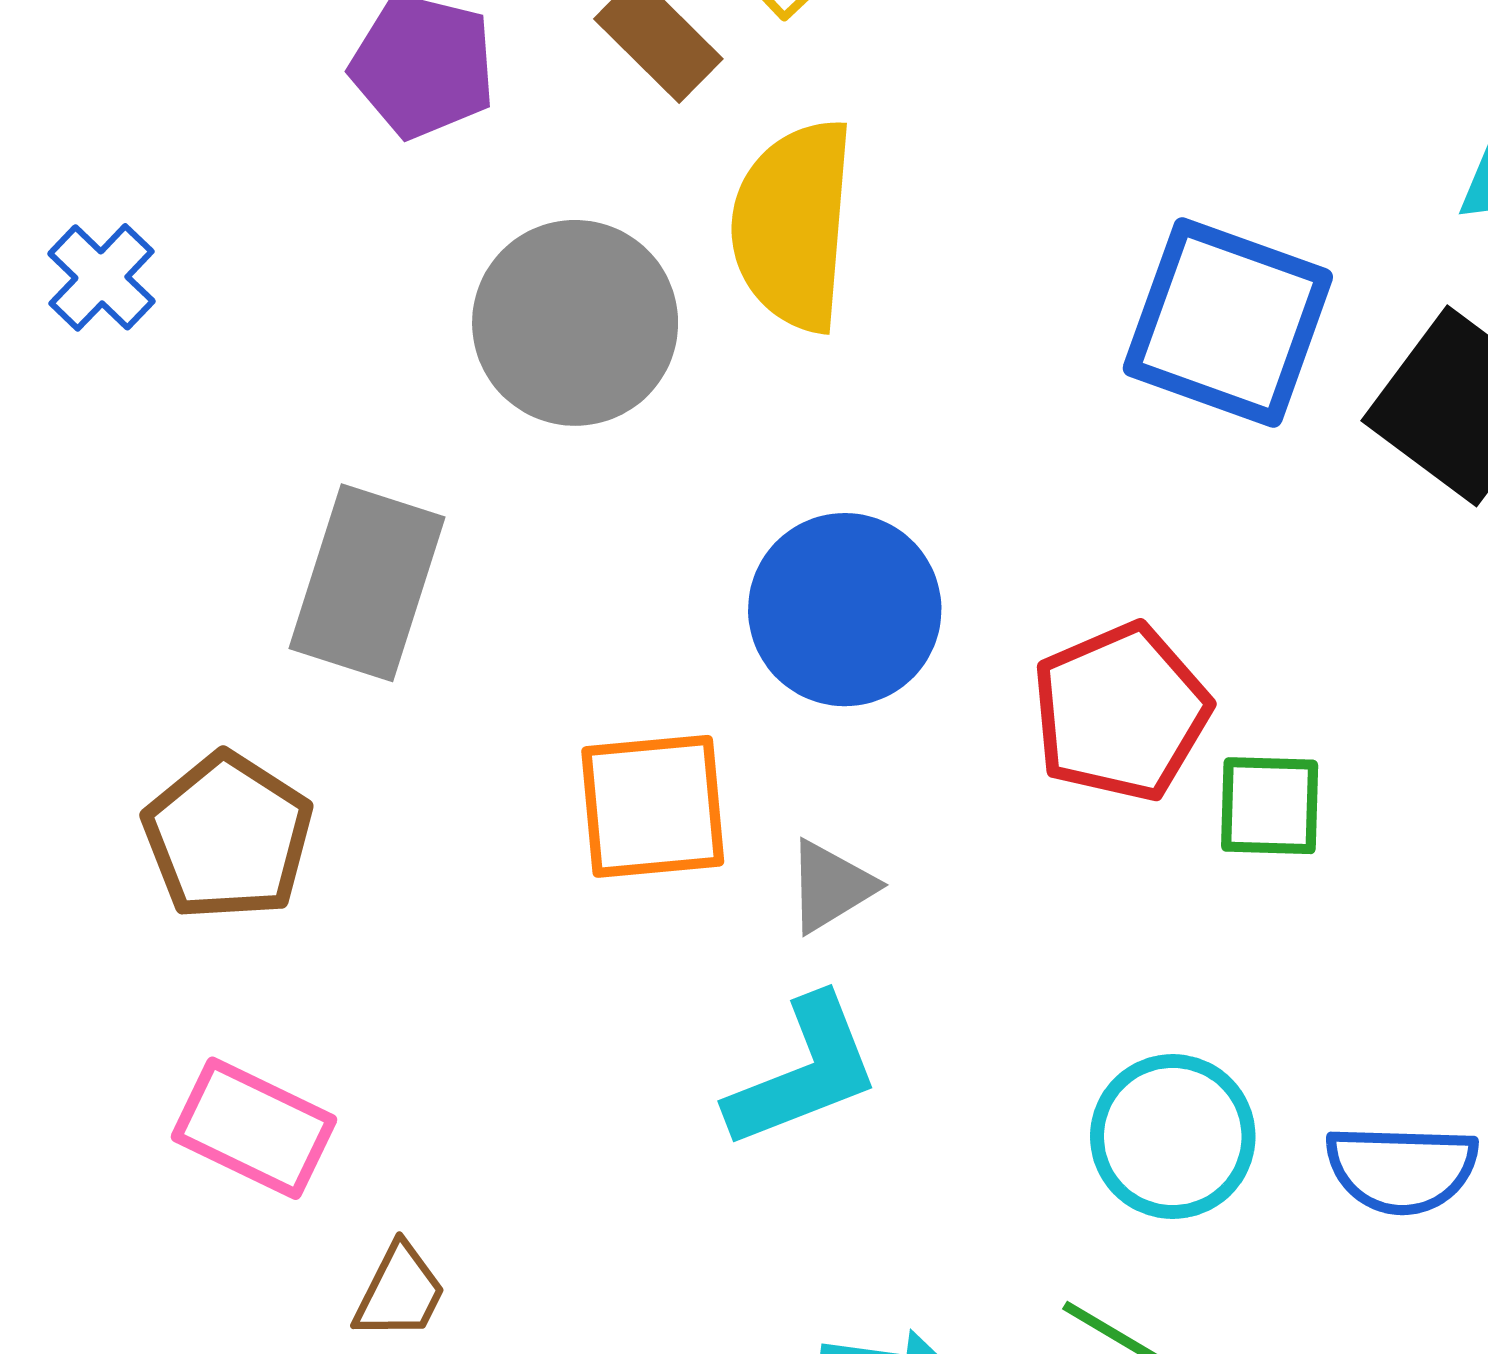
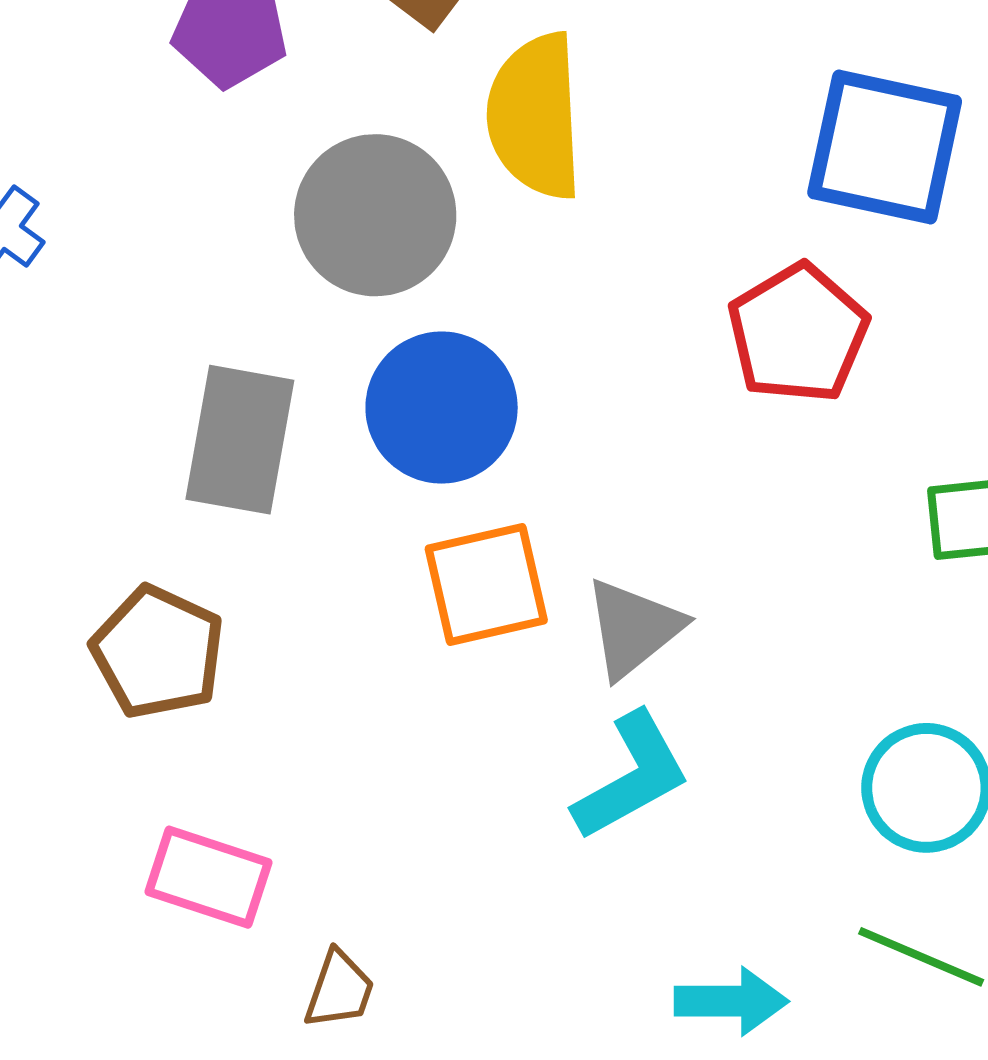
blue circle: (845, 610) -> (442, 408), moved
red pentagon: (1121, 712) -> (798, 333), moved
gray triangle: (831, 886) -> (633, 628), size x1.4

